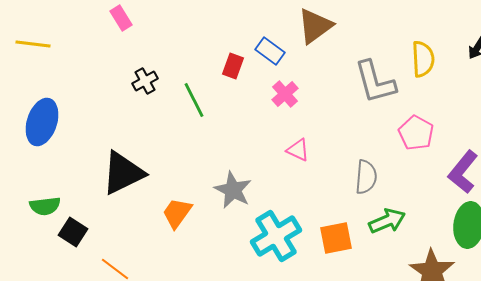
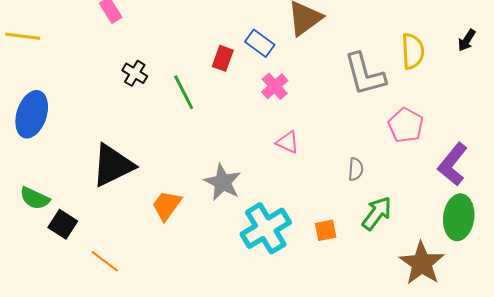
black cross: (145, 81) -> (135, 73), turned -30
gray semicircle: (366, 177) -> (356, 169), size x0.7
green semicircle: (45, 206) -> (35, 198), turned 32
green arrow: (387, 221) -> (377, 213), turned -30
orange square: (336, 238) -> (326, 230), size x0.7

